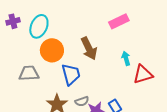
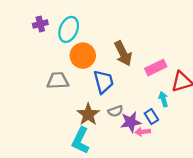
pink rectangle: (119, 21) -> (156, 68), moved
cyan arrow: (126, 58) -> (163, 99), moved

